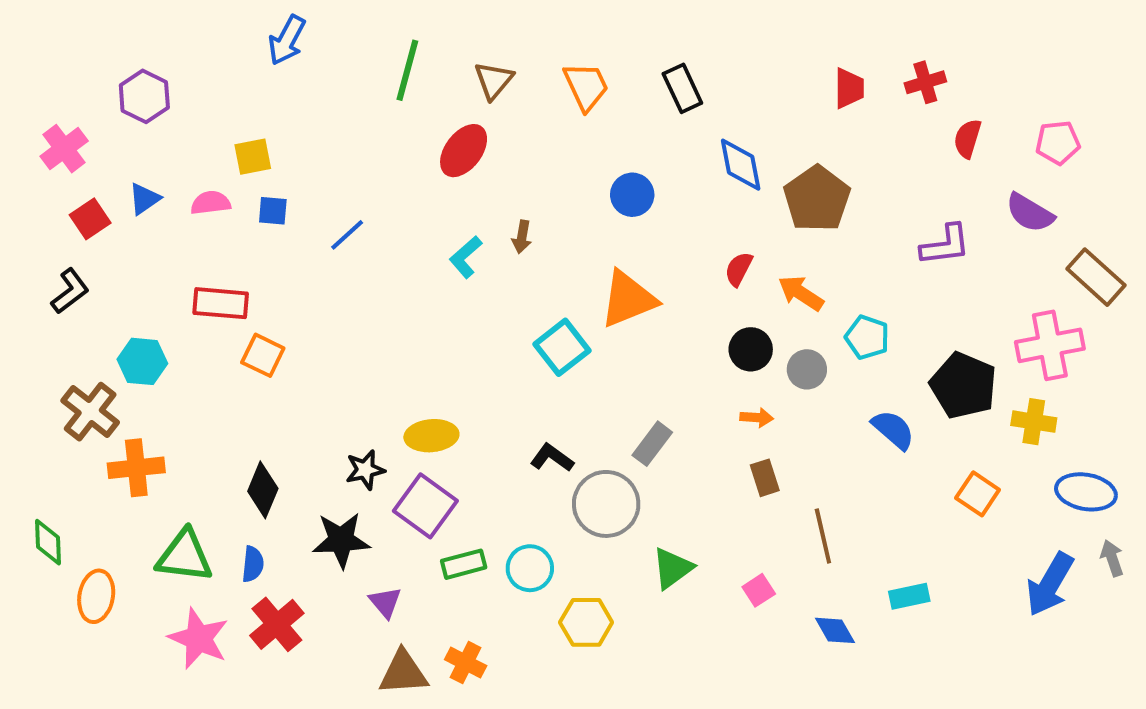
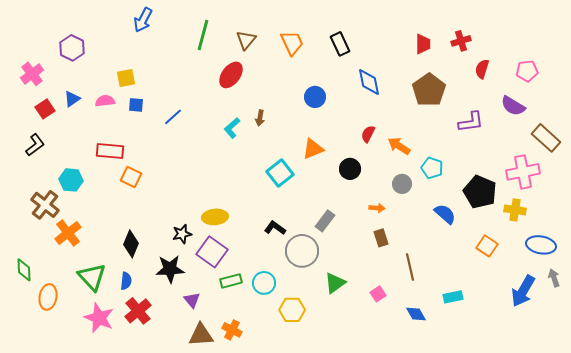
brown pentagon: (817, 199) -> (429, 90), moved
orange triangle: (628, 299) -> (313, 149), size x0.7
black circle: (751, 349) -> (350, 169), moved
orange cross: (136, 468) -> (68, 233), turned -32
green triangle: (185, 556) -> (92, 277), turned 40

